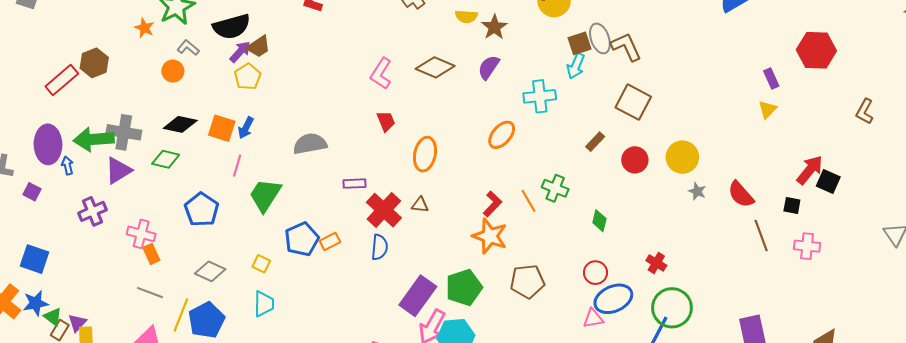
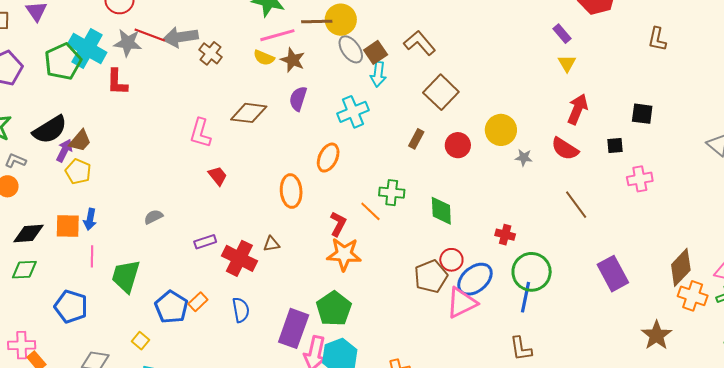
yellow semicircle: (466, 16) -> (264, 58), turned 35
gray ellipse: (600, 38) -> (351, 49), moved
brown square: (633, 102) -> (441, 92), turned 32
gray semicircle: (310, 144) -> (153, 217), size x0.6
orange ellipse: (425, 154) -> (291, 191), moved
red arrow: (810, 170) -> (578, 109), moved
green diamond: (599, 221) -> (441, 211), size x1.4
brown line: (761, 236) -> (576, 205), moved
blue semicircle: (380, 247) -> (241, 310), moved
yellow square: (261, 264) -> (140, 341), turned 30
brown pentagon: (527, 281) -> (431, 276), moved
pink triangle: (593, 318) -> (462, 303), size x1.6

